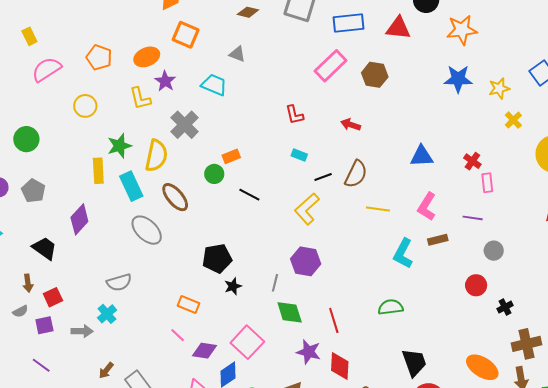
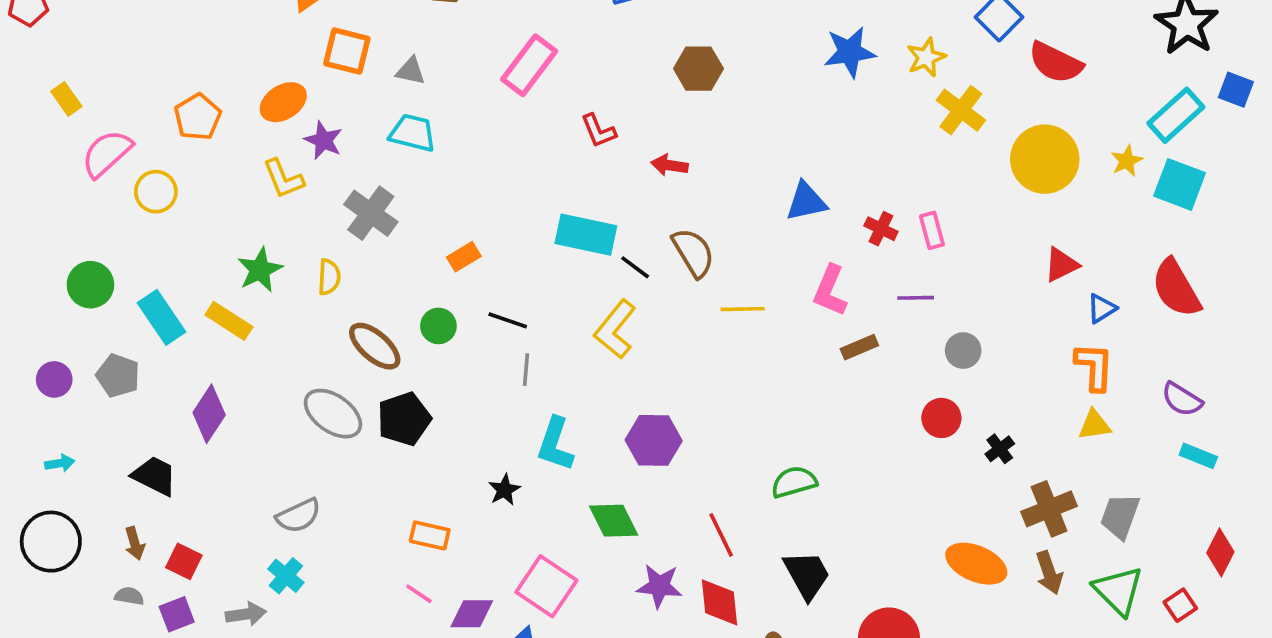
gray triangle: (237, 54) -> (411, 71), moved
orange pentagon: (99, 57) -> (198, 117), turned 30
pink rectangle: (331, 66) -> (529, 65), moved
yellow circle: (85, 106) -> (156, 192), moved
red L-shape: (294, 115) -> (598, 131), moved
yellow cross: (513, 120) -> (961, 110), size x1.5
cyan rectangle: (299, 155) -> (586, 235), size x2.0
yellow semicircle: (156, 156) -> (329, 277), size x0.6
red cross: (472, 161) -> (881, 229), moved
yellow rectangle: (98, 171) -> (229, 321), turned -45
green circle: (214, 174) -> (438, 326), moved
brown semicircle: (356, 174) -> (693, 253), turned -48
black line: (323, 177) -> (635, 267), turned 66
cyan rectangle: (131, 186) -> (162, 317), moved
cyan L-shape: (403, 253) -> (555, 444), moved
black pentagon: (217, 258) -> (404, 419), moved
purple hexagon: (306, 261) -> (654, 440), moved
gray line: (275, 283) -> (526, 370), moved
red square: (53, 297) -> (184, 561), turned -30
gray semicircle: (20, 311) -> (129, 596), turned -133
red line: (334, 320) -> (721, 535), moved
black trapezoid: (414, 363) -> (807, 575), moved

